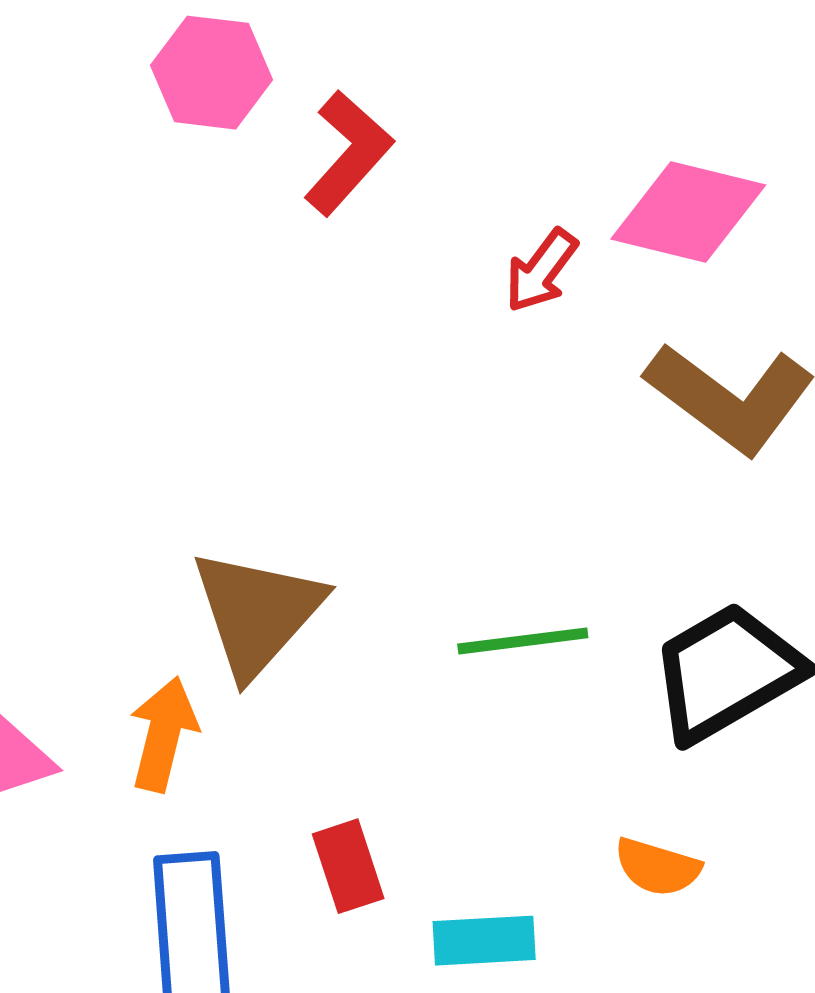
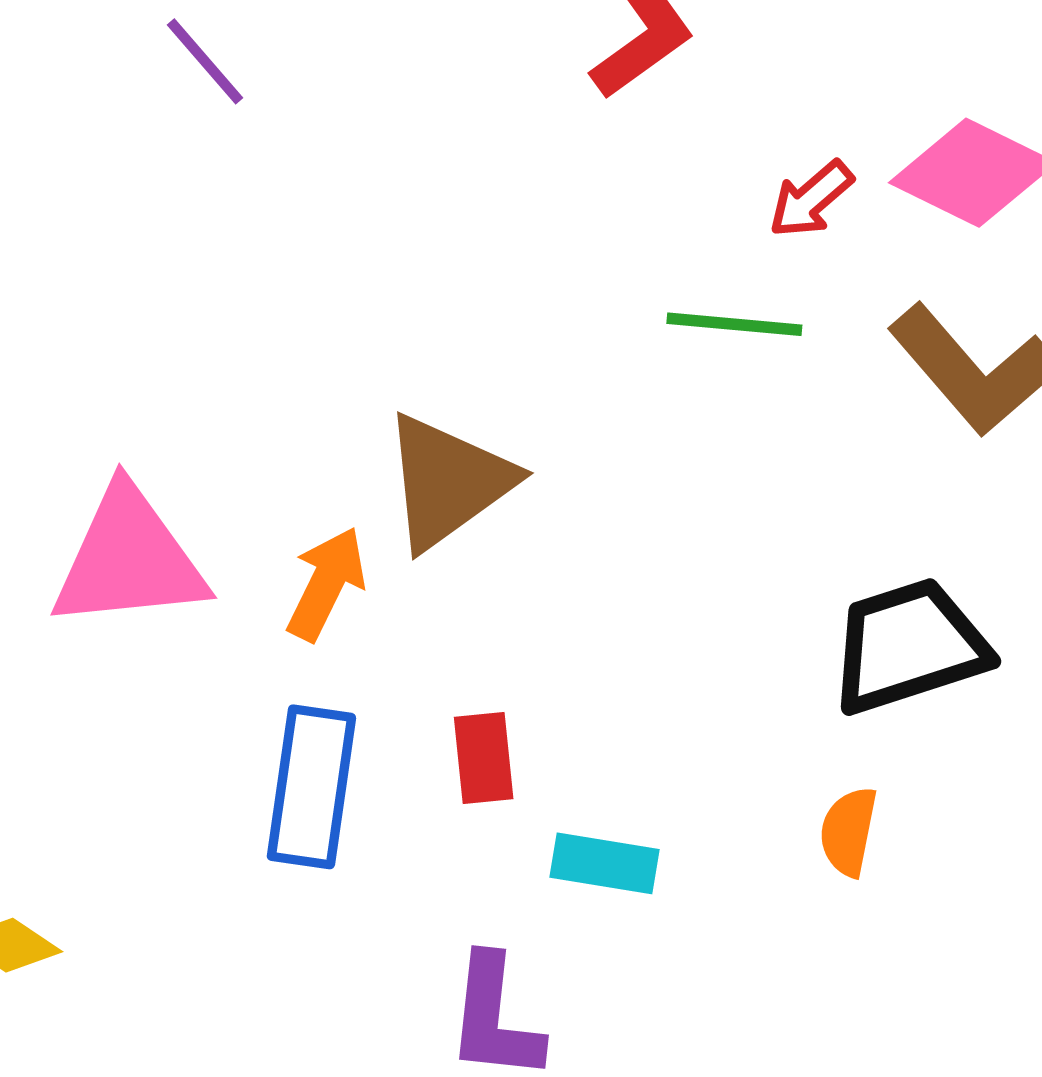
green line: (523, 641) -> (734, 324), moved
orange semicircle: (657, 867) -> (848, 831), moved, turned 72

